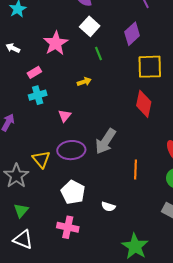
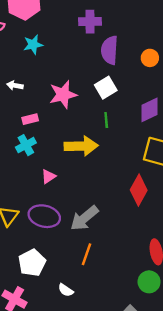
white arrow: (13, 48) -> (15, 85), turned -32
yellow arrow: (84, 82) -> (81, 146), size x2.0
cyan cross: (38, 95) -> (26, 145), turned -30
orange line: (136, 170) -> (87, 254), moved

